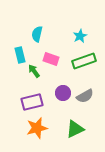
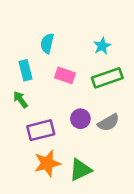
green arrow: (34, 71) -> (20, 100), moved
green triangle: (75, 129) -> (80, 170), moved

